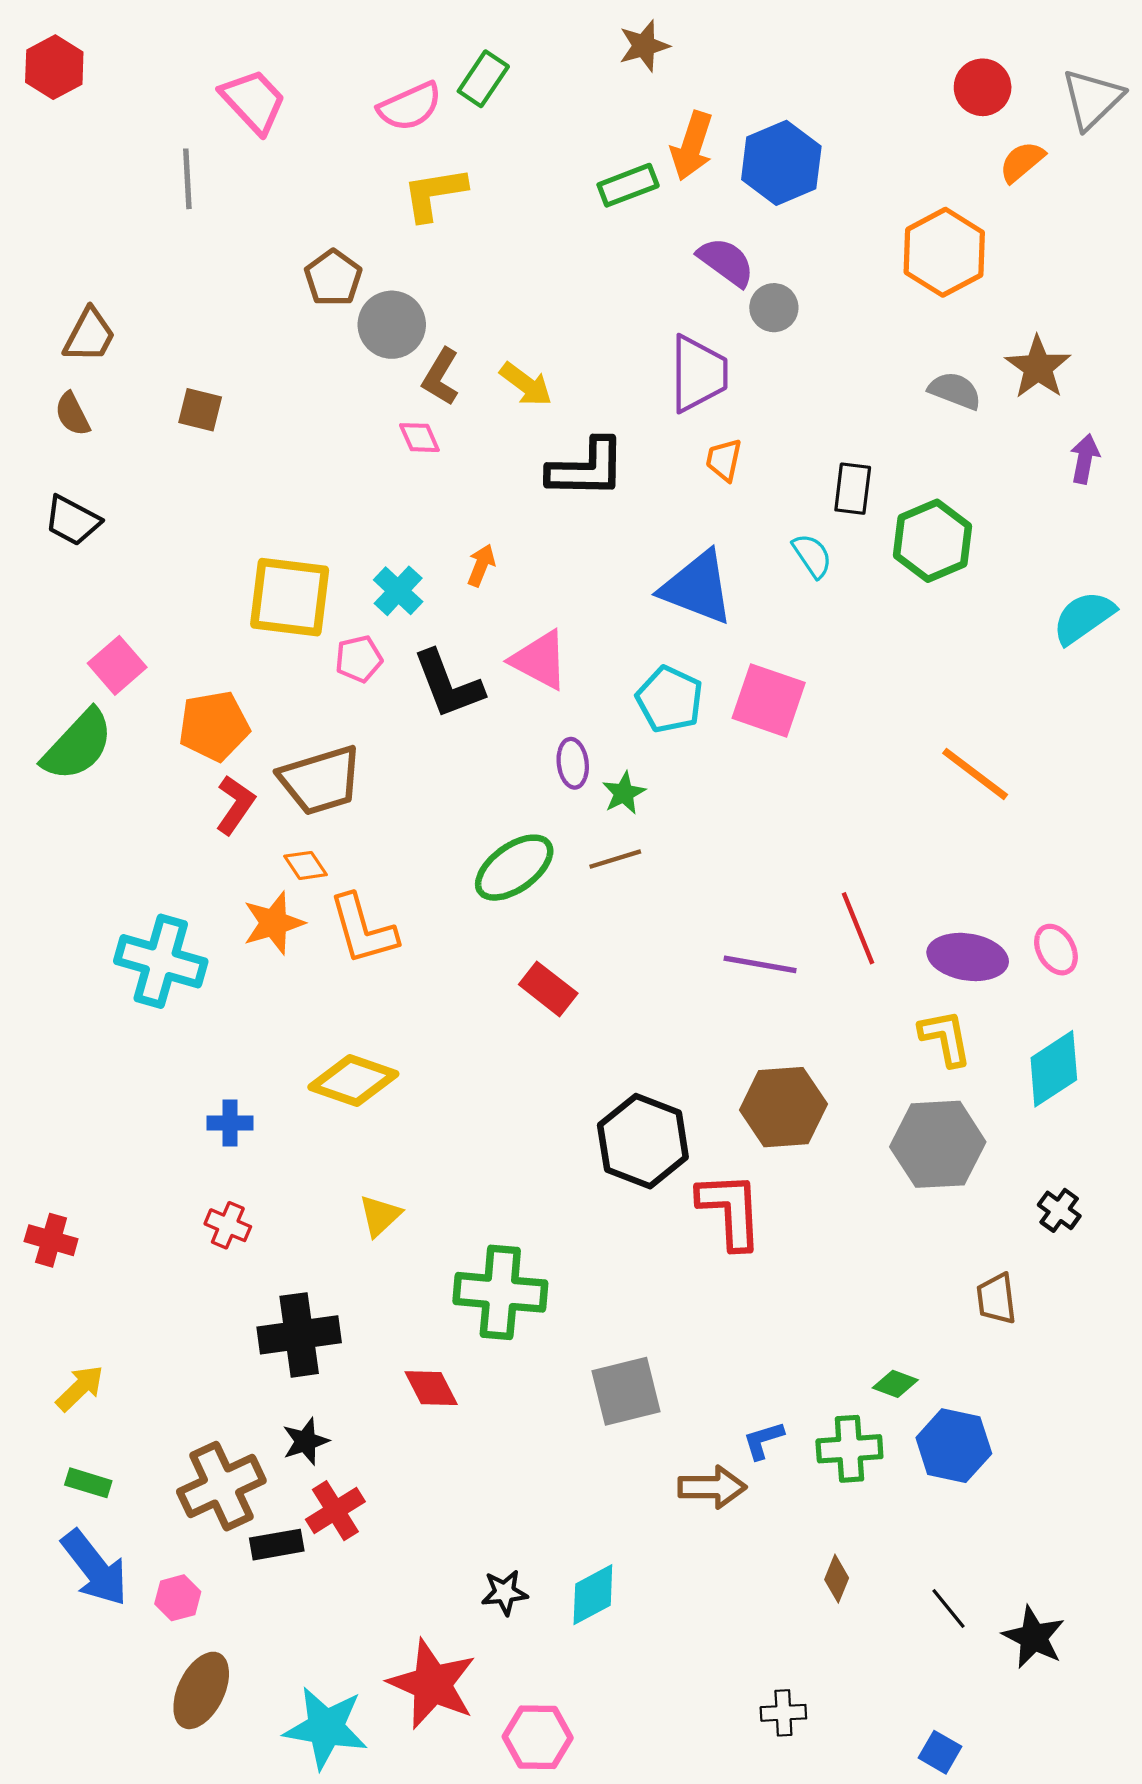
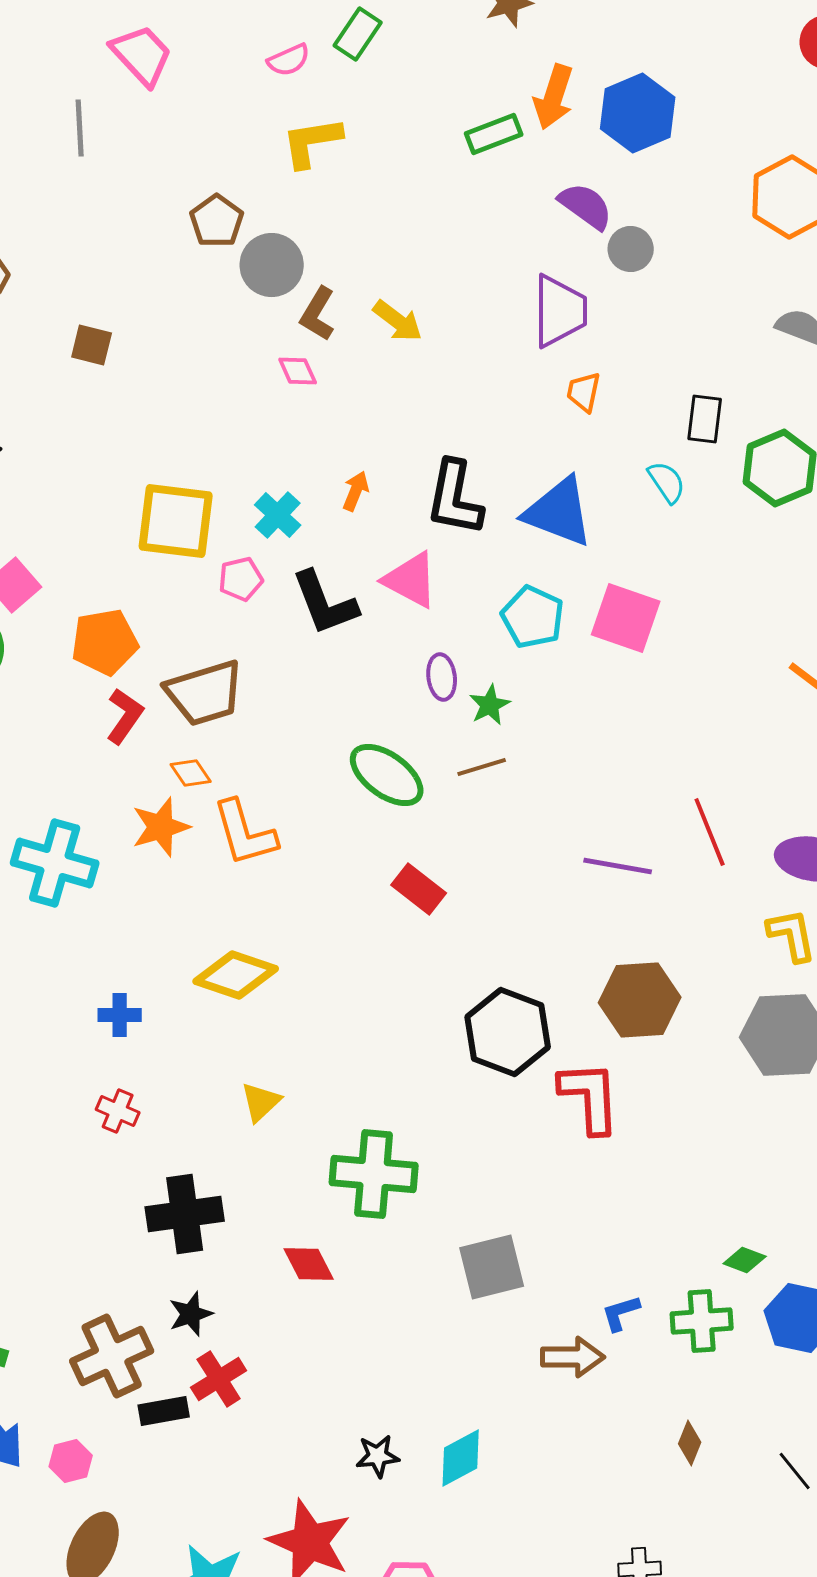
pink semicircle: (410, 106) -> (289, 60), size x0.7
black L-shape: (587, 468) -> (455, 498), moved, turned 100
green ellipse: (514, 868) -> (387, 775), turned 72

